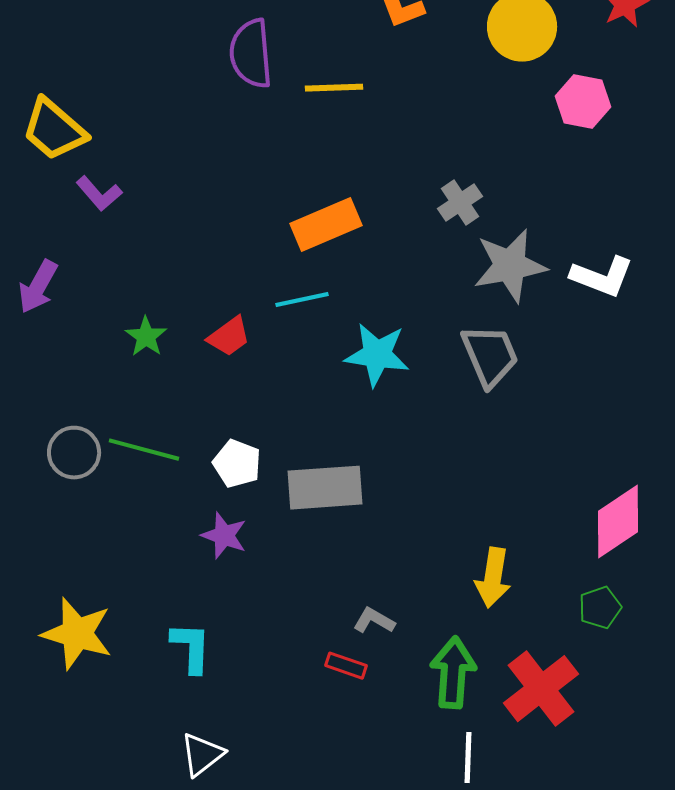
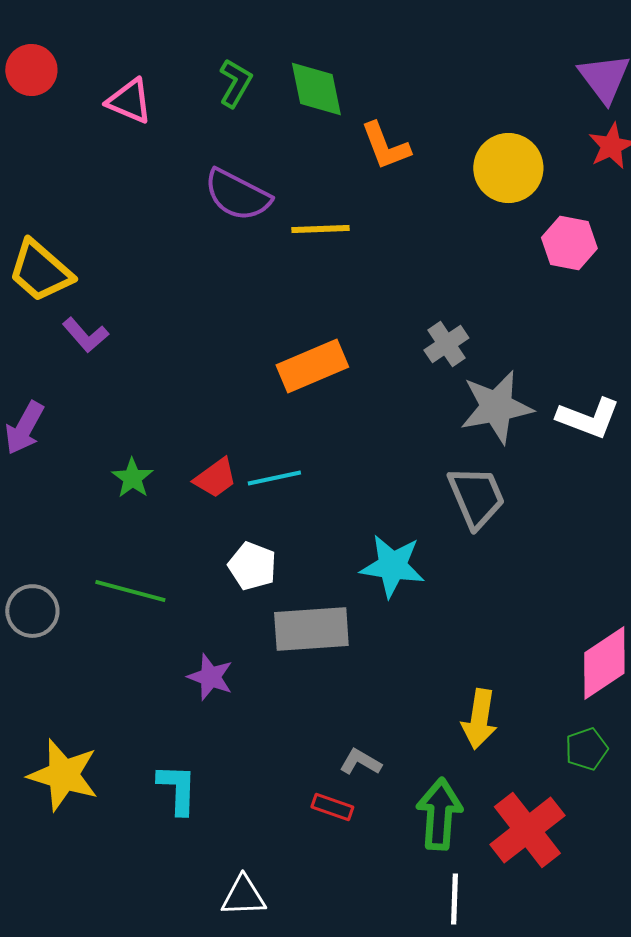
purple semicircle: (251, 54) -> (237, 195), turned -58
cyan line: (302, 300) -> (274, 478), moved
cyan star: (377, 355) -> (392, 566), moved
gray circle: (74, 453) -> (32, 611), moved
white pentagon: (237, 464) -> (252, 566), moved
white triangle: (202, 755) -> (243, 896), moved, turned 36

